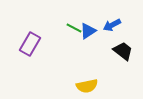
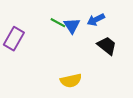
blue triangle: (88, 31) -> (72, 26), turned -30

